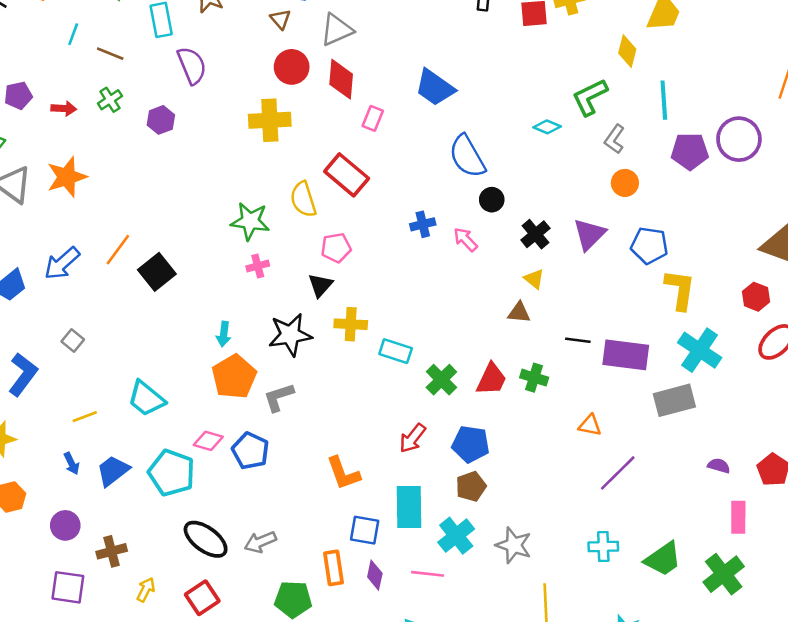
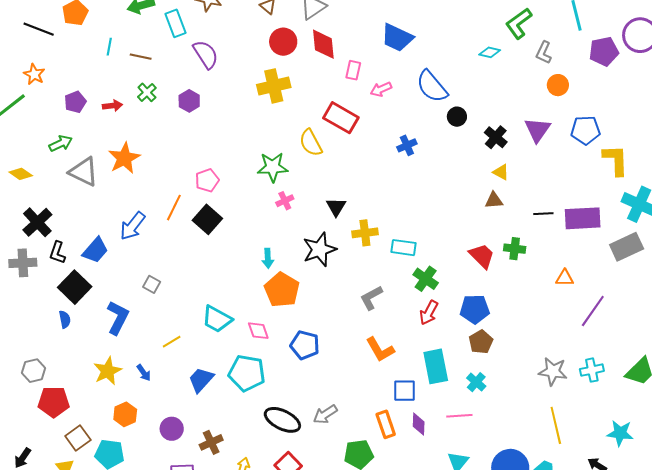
pink arrow: (465, 239) -> (381, 89), moved, turned -60
pink pentagon: (336, 248) -> (207, 180), moved
red trapezoid: (492, 379) -> (482, 256), turned -60
green cross: (441, 380) -> (426, 279), moved
gray L-shape: (279, 397) -> (371, 298), moved
pink diamond: (208, 441) -> (258, 331), moved, turned 65
blue arrow: (72, 464) -> (144, 373), moved
cyan cross: (456, 536) -> (476, 382), size x0.7
gray star: (514, 545) -> (553, 371), moved

